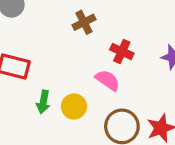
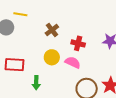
yellow circle: (74, 106) -> (52, 57), moved

